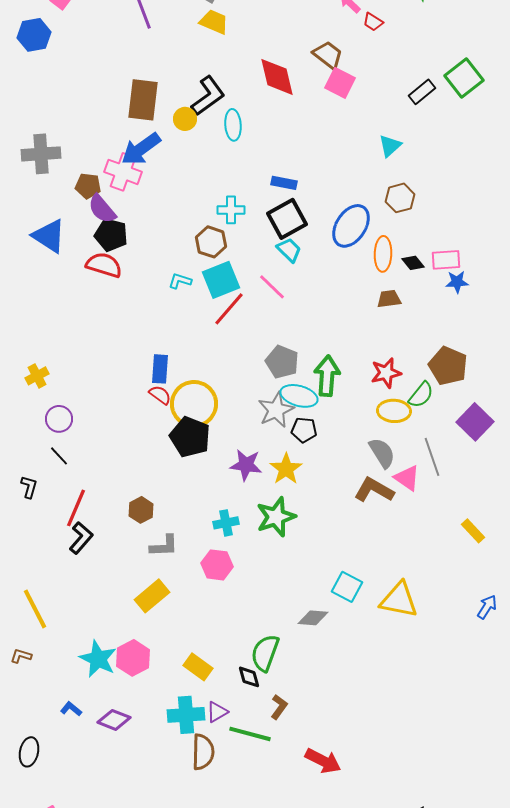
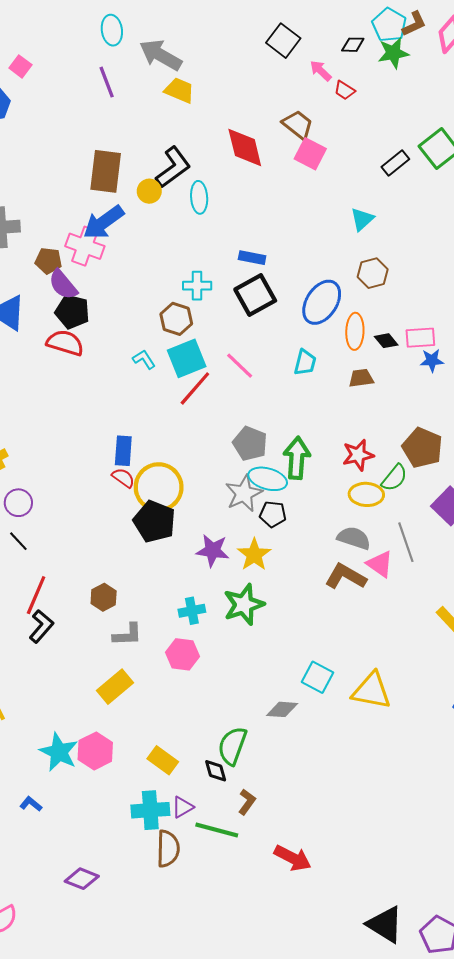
cyan trapezoid: (289, 250) -> (305, 363), moved, turned 60
cyan L-shape: (180, 281) -> (144, 359), turned 40
gray semicircle: (382, 453) -> (354, 538), turned -40
purple diamond: (114, 720) -> (82, 879), moved

